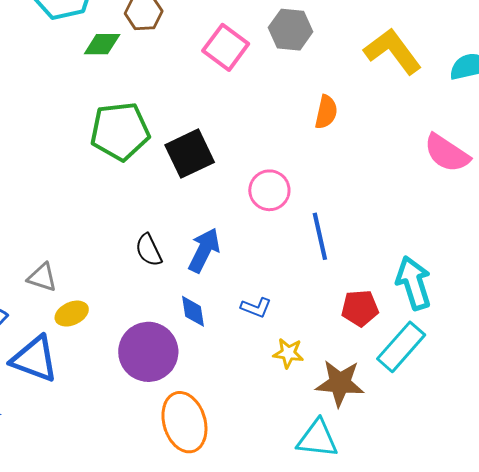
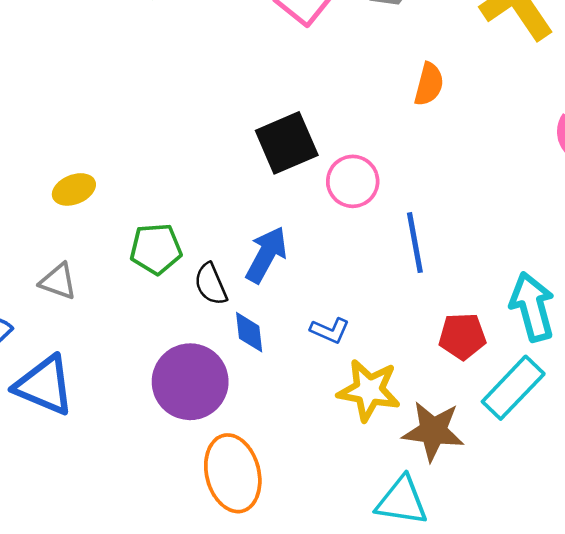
green pentagon: (120, 131) -> (156, 249), moved, size x0.7
black square: (190, 154) -> (287, 143), moved
black semicircle: (149, 250) -> (211, 284), moved
yellow ellipse: (72, 314) -> (74, 189), moved
yellow star: (288, 353) -> (369, 390), size x1.6

